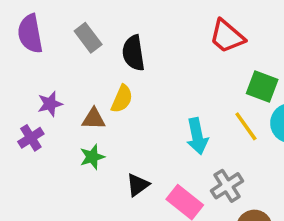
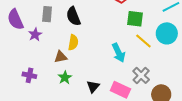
gray rectangle: (88, 38) -> (47, 14), turned 56
green square: (262, 87) -> (135, 19), moved
purple star: (50, 104) -> (35, 34), moved
purple cross: (31, 138) -> (29, 75), turned -32

